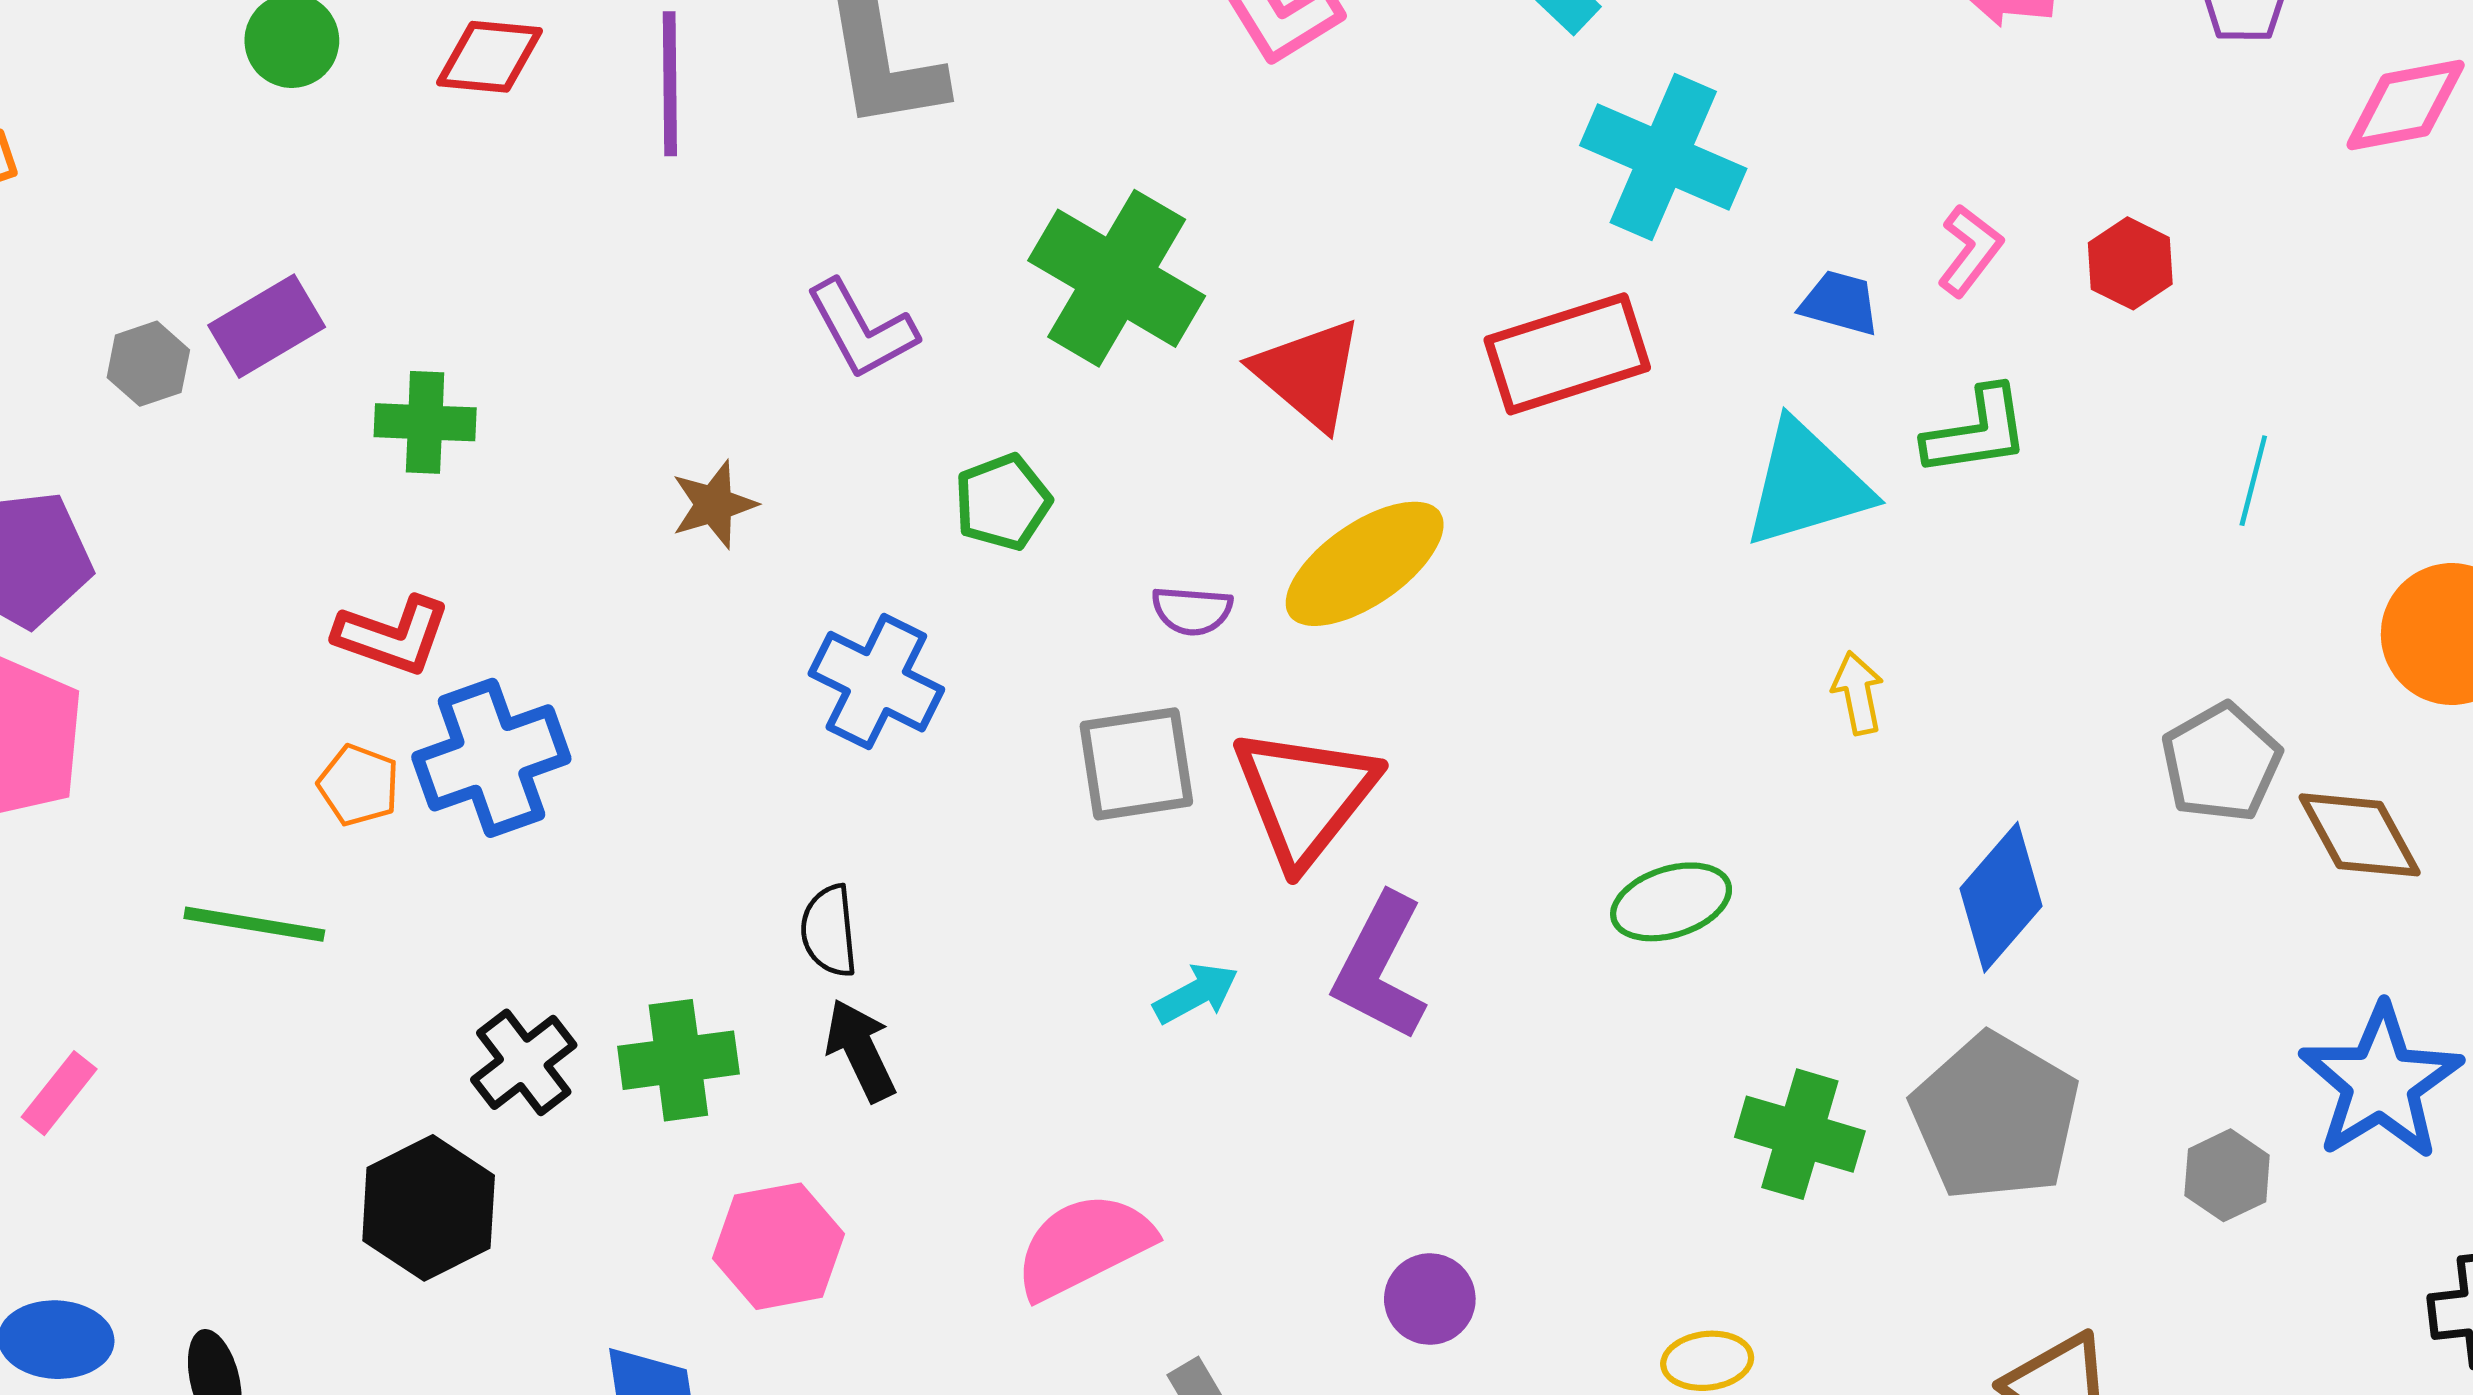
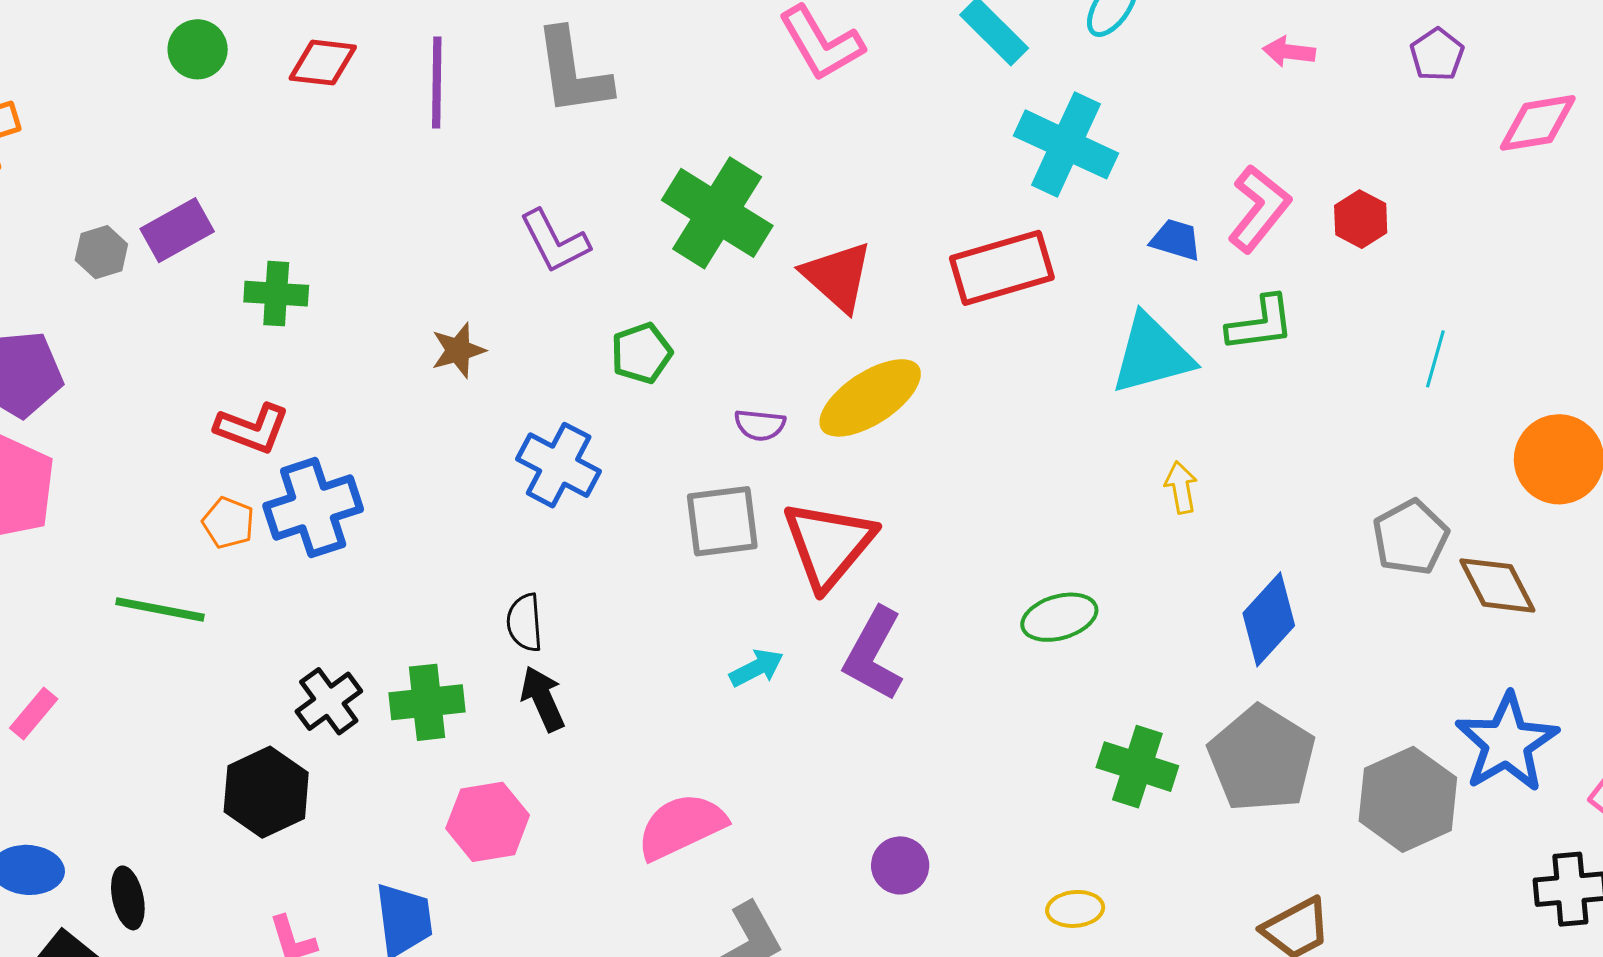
pink L-shape: (1970, 251) -> (1259, 209), size x1.5
gray hexagon: (2227, 1175) -> (1408, 799), size x1.8

